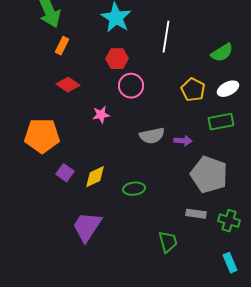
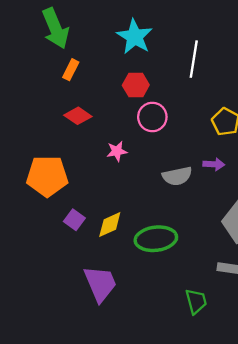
purple arrow: (183, 141) -> (214, 164), moved
green ellipse: (134, 189) -> (156, 239), size x1.6
purple trapezoid: (87, 227) -> (100, 284), turned 124

